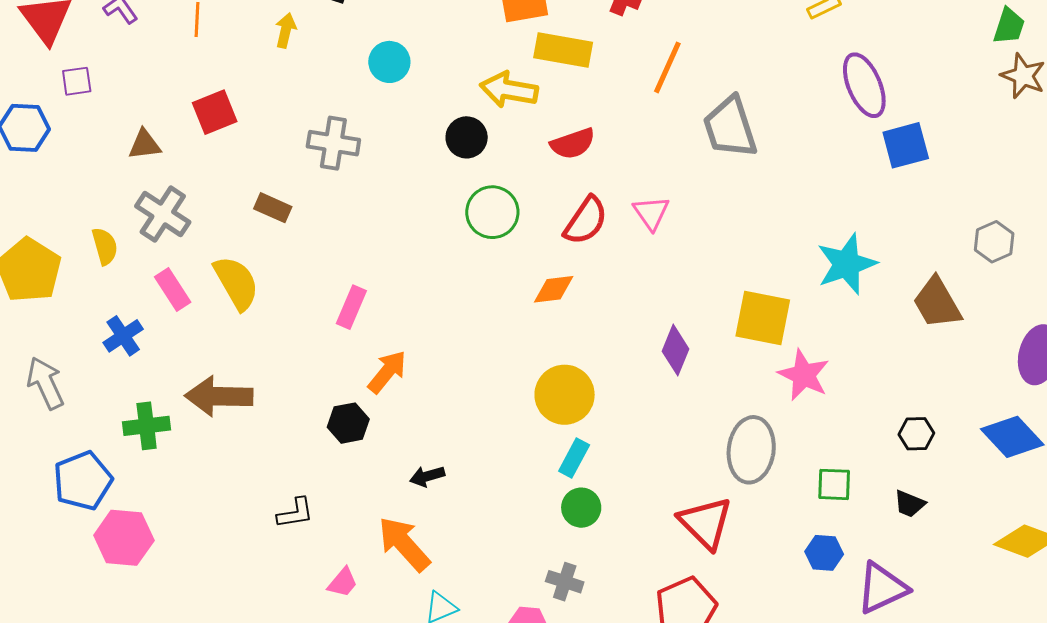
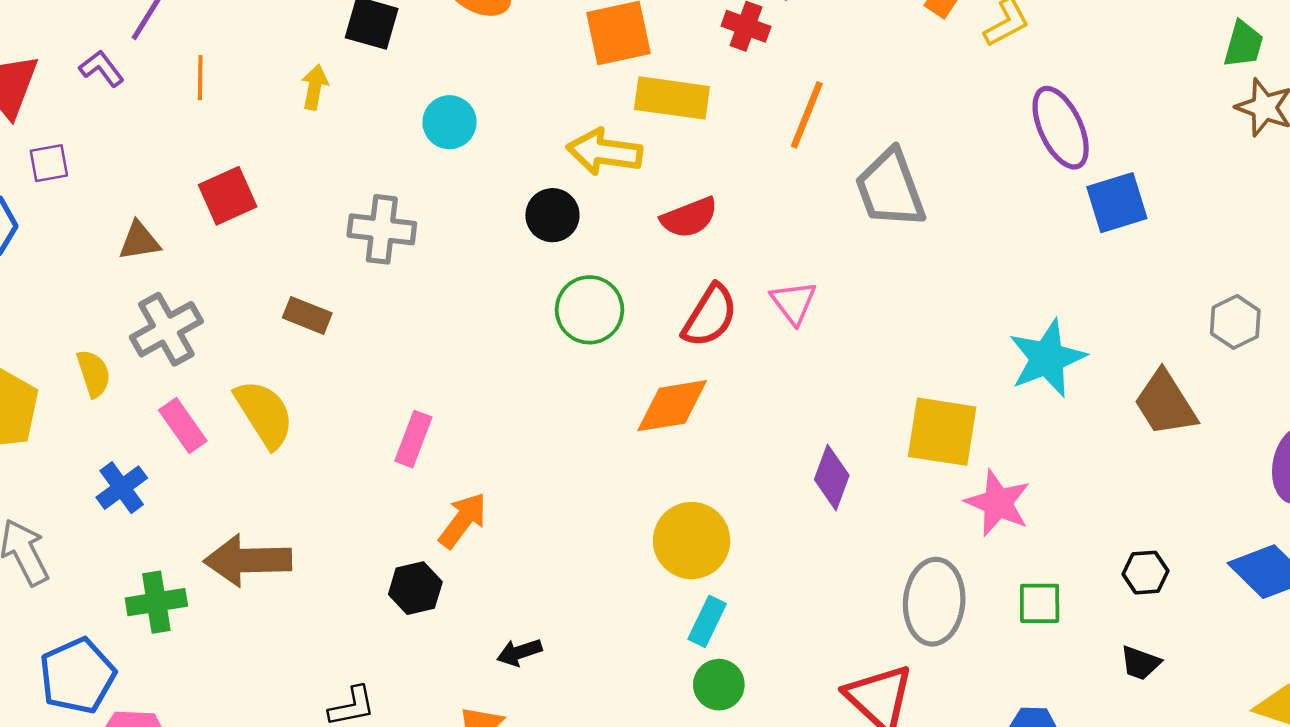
gray cross: (163, 214) -> (166, 329), turned 30
orange diamond: (554, 289) -> (672, 406), size x1.4
green square: (834, 484) -> (1040, 603), moved

